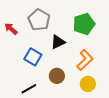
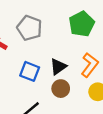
black triangle: (58, 42) -> (58, 67), moved

